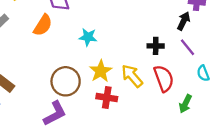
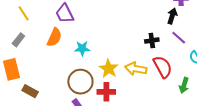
cyan star: (88, 37) -> (82, 48), moved
yellow arrow: (132, 76) -> (136, 69), turned -30
red cross: (107, 98) -> (106, 92), moved

